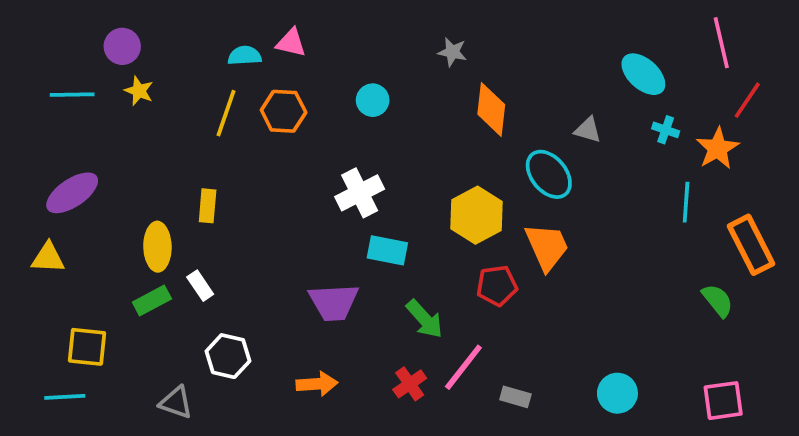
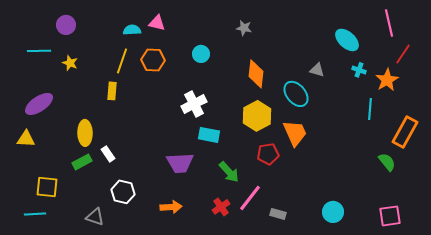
yellow star: (139, 91) -> (70, 63), moved
orange diamond: (491, 109) -> (256, 74), moved
yellow rectangle: (208, 206) -> (112, 91), moved
orange rectangle: (751, 245) -> (405, 132), turned 56

